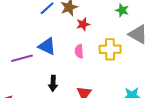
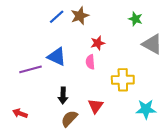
red star: (83, 24) -> (98, 43), moved
yellow cross: (110, 49) -> (123, 80), moved

